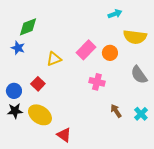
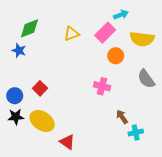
pink rectangle: (86, 50) -> (105, 33), moved
yellow triangle: (54, 59) -> (72, 34), moved
cyan cross: (141, 114) -> (136, 133), moved, turned 32

